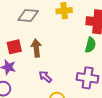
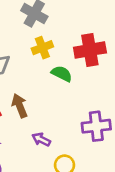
green semicircle: (90, 45) -> (62, 74), moved, turned -63

